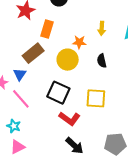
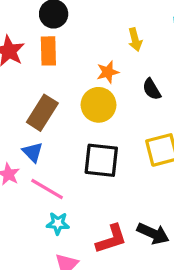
orange rectangle: (47, 29) -> (48, 51), moved
red L-shape: (70, 119) -> (111, 239), moved, turned -35
cyan star: (14, 126) -> (58, 223), moved

